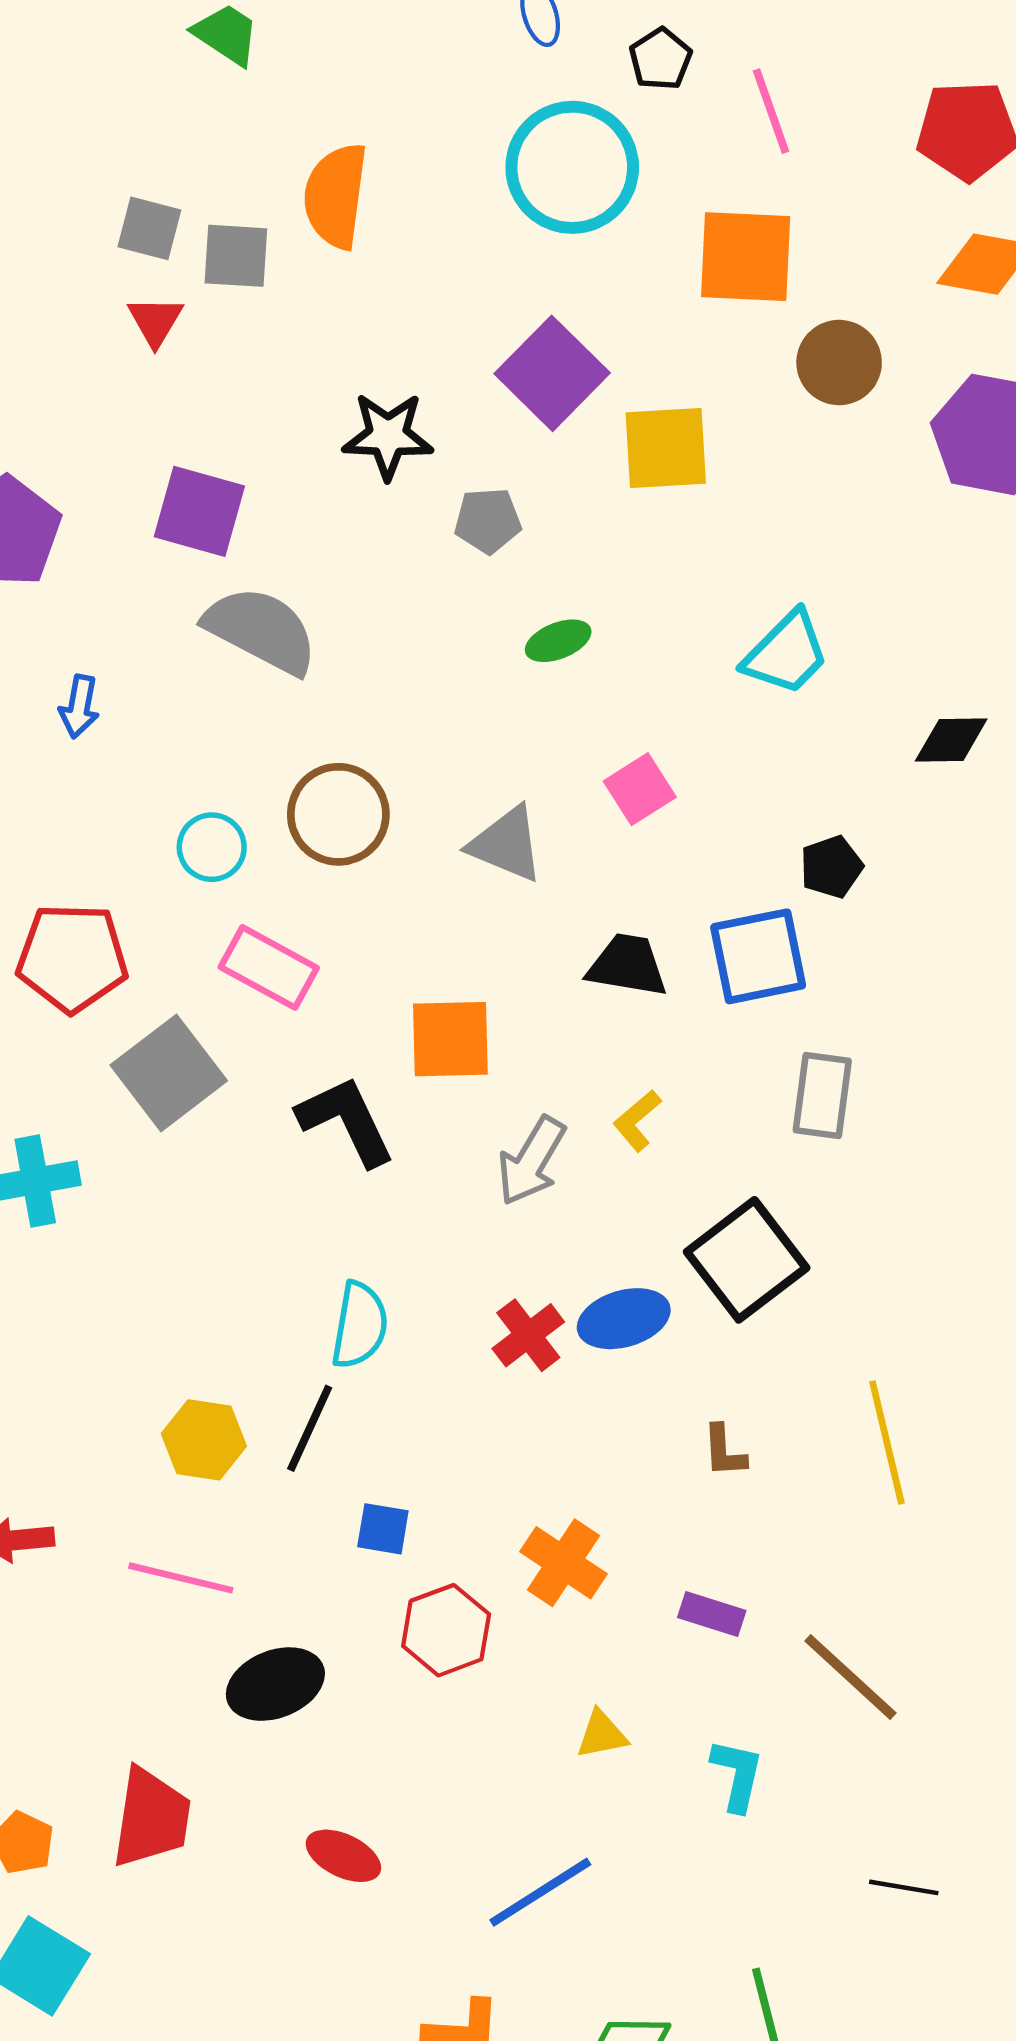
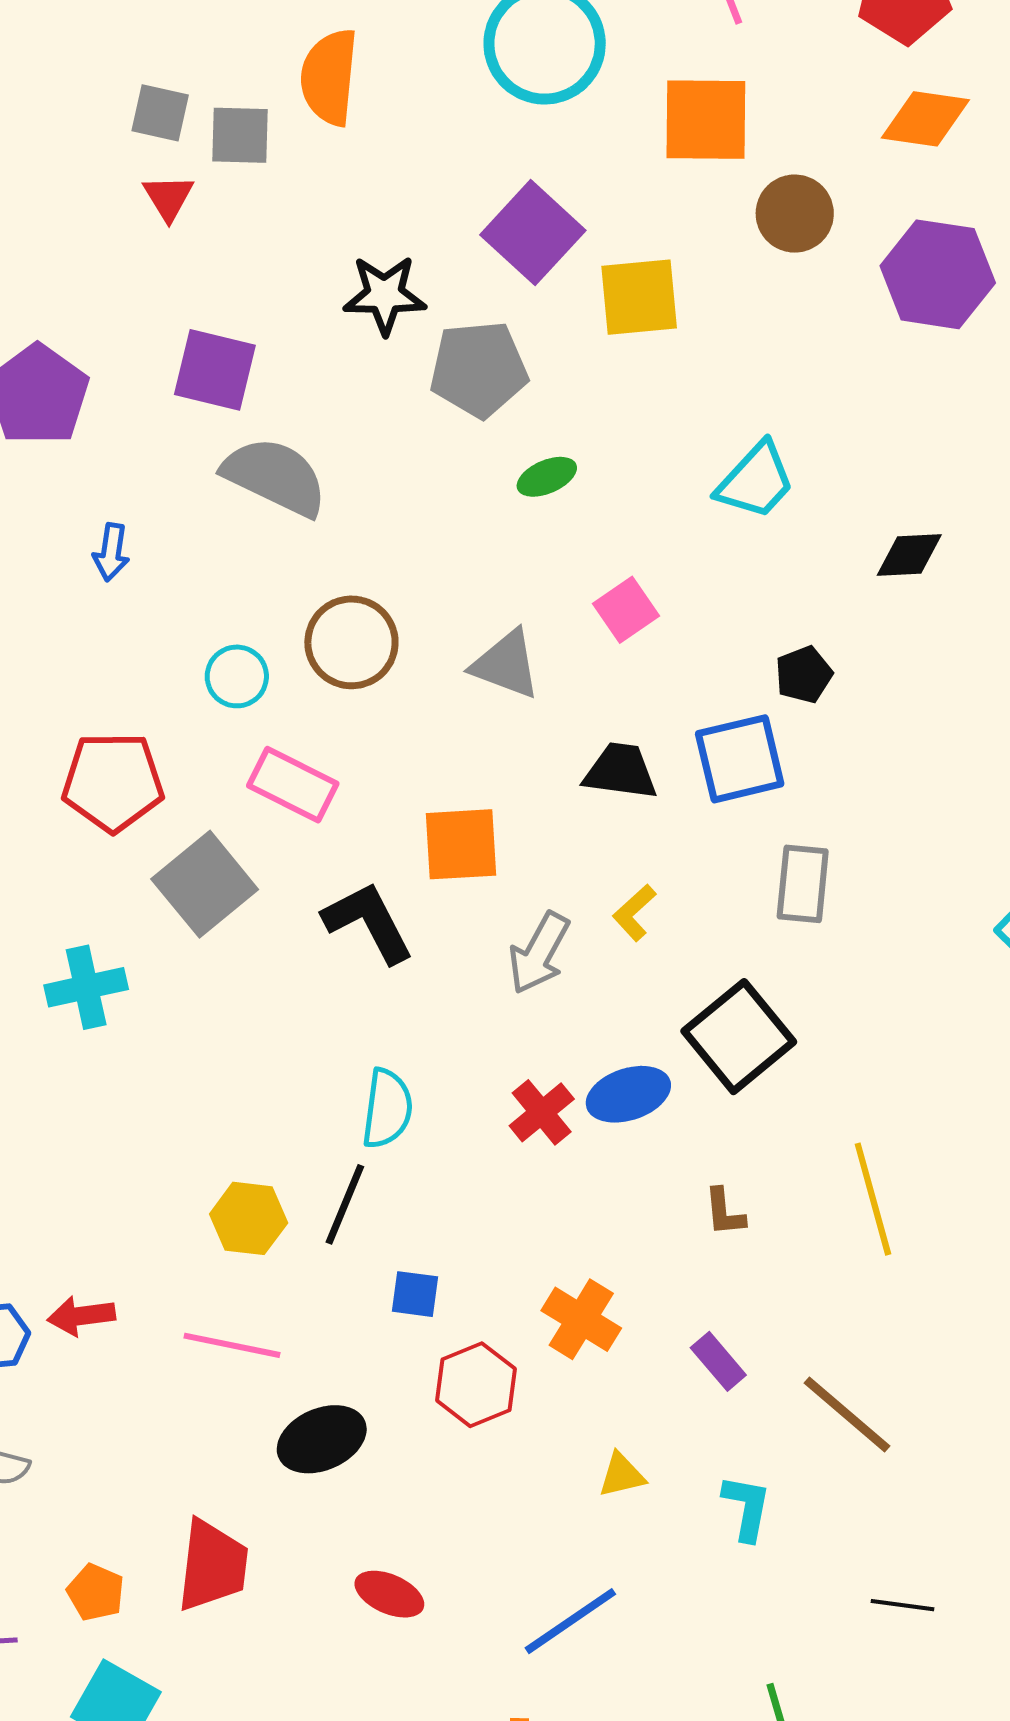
gray pentagon: (488, 521) -> (479, 369), size x1.6
purple rectangle: (712, 1614) -> (718, 1361), turned 34

